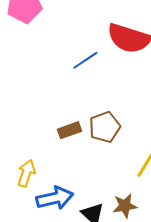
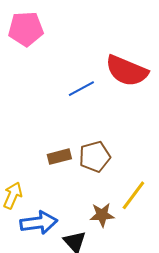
brown star: (125, 206) -> (102, 215), moved

